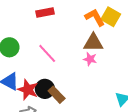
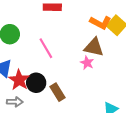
orange L-shape: (95, 17) -> (101, 23), turned 135
brown rectangle: (57, 95) -> (57, 92), moved

